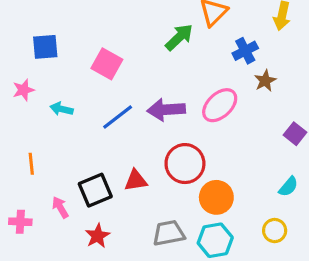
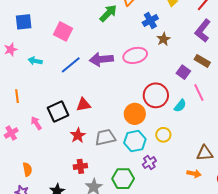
pink ellipse: (220, 105) -> (135, 55), turned 30
red circle: (185, 164) -> (156, 95), moved
pink cross: (20, 222) -> (11, 133), turned -32
yellow circle: (275, 231) -> (163, 135), moved
red star: (98, 236) -> (78, 135), moved

